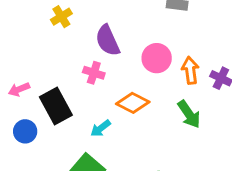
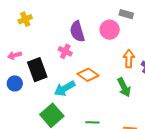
yellow cross: (61, 17) -> (25, 19), moved
pink circle: (157, 58) -> (110, 30), moved
cyan arrow: (101, 128) -> (65, 88), size x1.5

